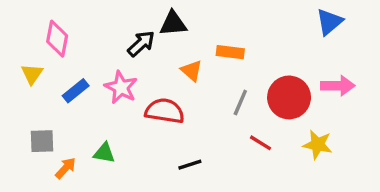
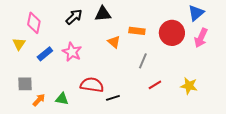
black arrow: (141, 44) -> (74, 17), moved
pink arrow: (338, 86) -> (201, 38), moved, turned 114
red circle: (289, 97) -> (172, 33), moved
red semicircle: (165, 111) -> (92, 85), moved
red line: (260, 143) -> (155, 85), turned -64
green triangle: (104, 153) -> (62, 99), moved

